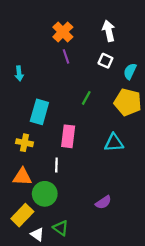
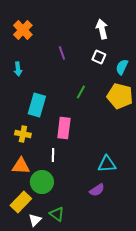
orange cross: (63, 32) -> (23, 30), moved
cyan triangle: (114, 143) -> (107, 164), moved
white triangle: (37, 234) -> (35, 220), turned 40

